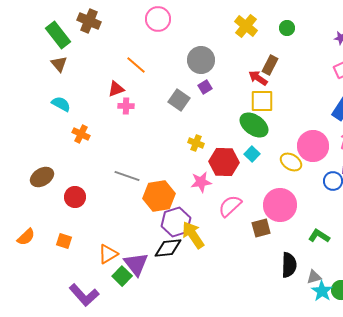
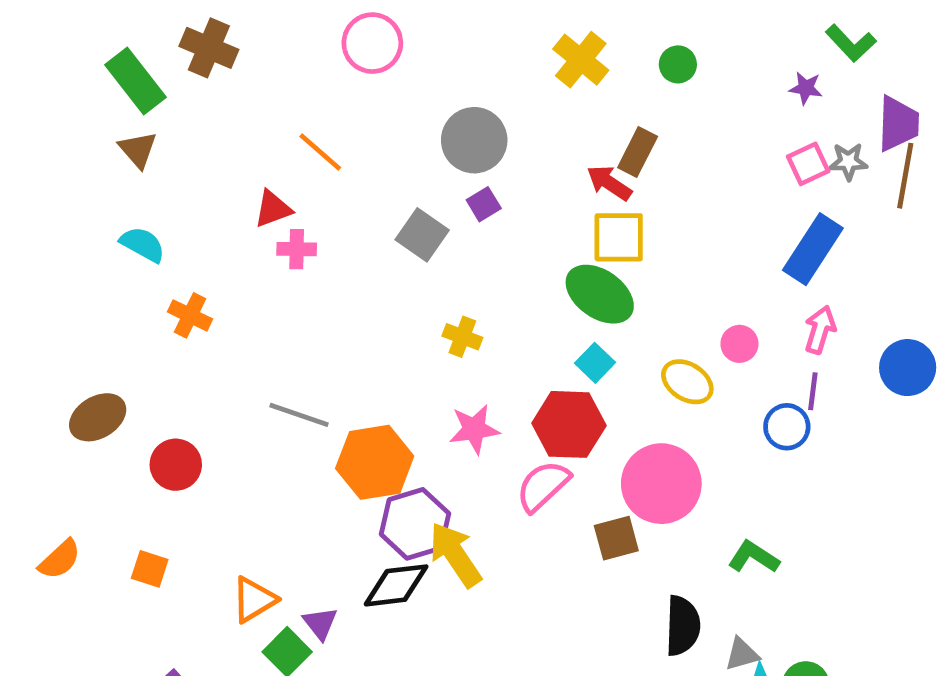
pink circle: (313, 146) -> (739, 344), size x0.5
red hexagon: (224, 162) -> (569, 424), moved
purple triangle: (136, 264) -> (320, 623), size x0.6

